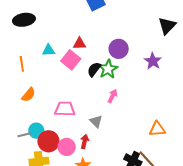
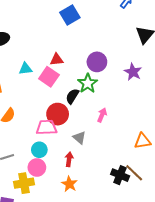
black semicircle: (94, 69) -> (72, 96), moved
pink arrow: (113, 96) -> (102, 115), moved
cyan circle: (36, 131) -> (39, 150), moved
red circle: (48, 141) -> (58, 114), moved
pink circle: (67, 147) -> (37, 167), moved

